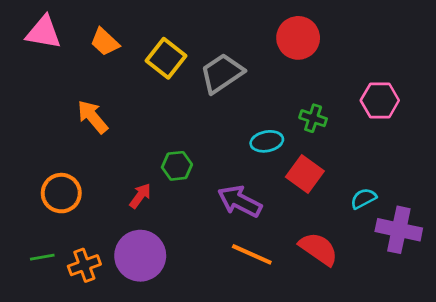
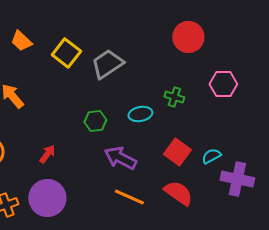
red circle: (298, 38) -> (188, 37), moved
green hexagon: (177, 166) -> (95, 121), moved
red square: (305, 174) -> (177, 152), moved

